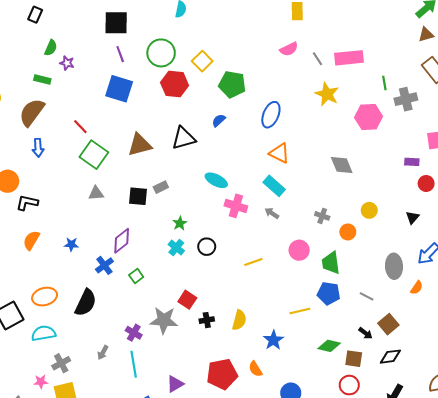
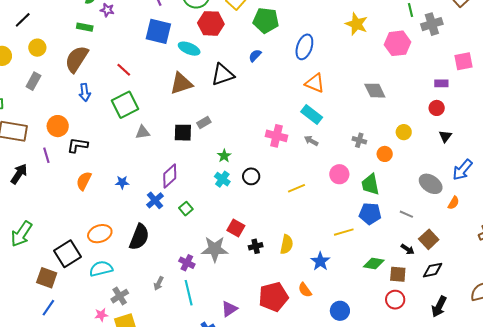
green square: (94, 155) -> (125, 105), moved, turned 32
cyan ellipse: (216, 180) -> (189, 49), moved
red circle: (426, 183) -> (437, 108), moved
gray ellipse: (394, 266) -> (431, 184), turned -50

